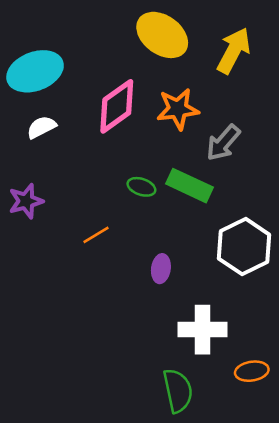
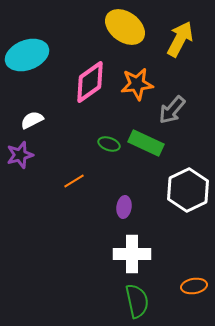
white semicircle: (42, 127) -> (32, 120), moved
white cross: (202, 330) -> (132, 254), moved

